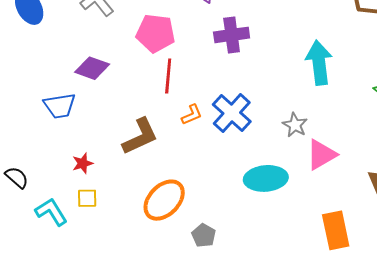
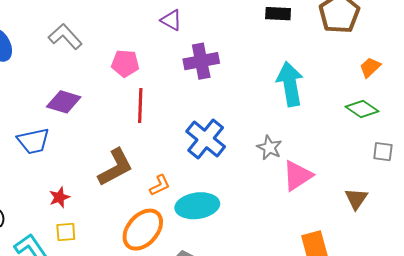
pink pentagon: (156, 33) -> (125, 63), size x0.7
orange L-shape: (192, 115) -> (160, 185), moved
cyan ellipse: (266, 178) -> (197, 206), moved

